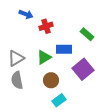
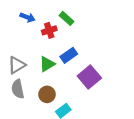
green rectangle: (87, 34) -> (67, 18), moved
blue rectangle: (64, 49) -> (69, 55), turned -35
brown circle: (51, 80) -> (47, 94), moved

